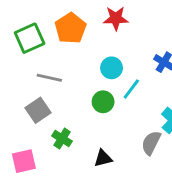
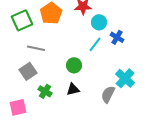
cyan circle: (112, 68) -> (99, 22), moved
cyan line: (131, 89) -> (95, 44), moved
black triangle: (103, 158) -> (73, 89), moved

